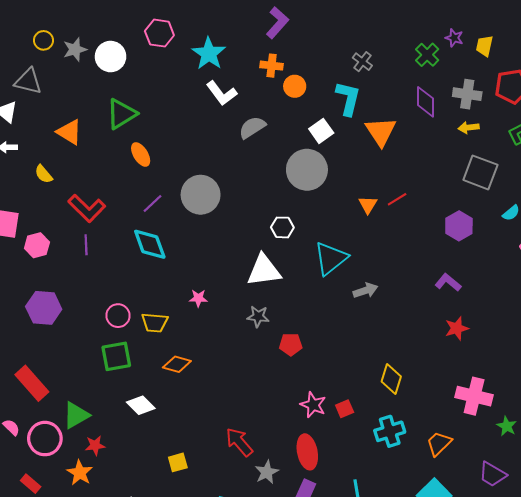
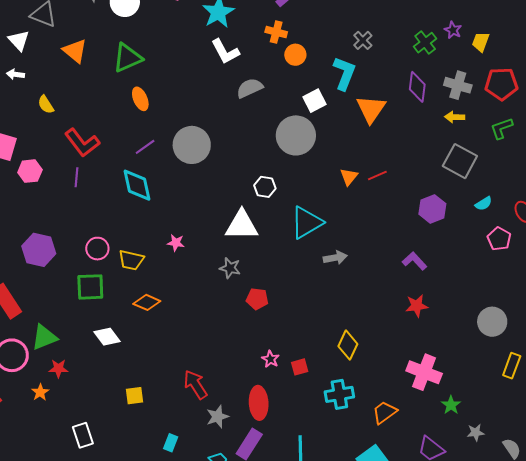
orange triangle: (69, 132) -> (75, 51), moved
purple hexagon: (44, 308) -> (39, 250), moved
pink star: (313, 405) -> (270, 359), size x0.7
orange star: (80, 473) -> (40, 392), size x0.7

